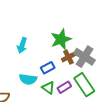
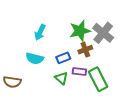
gray cross: (84, 57) -> (103, 33), moved
cyan semicircle: (28, 79) -> (35, 58), moved
purple rectangle: (64, 87) -> (79, 71), moved, turned 32

